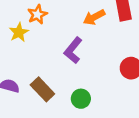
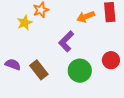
green circle: (81, 99) -> (80, 71), moved, size x1.5

